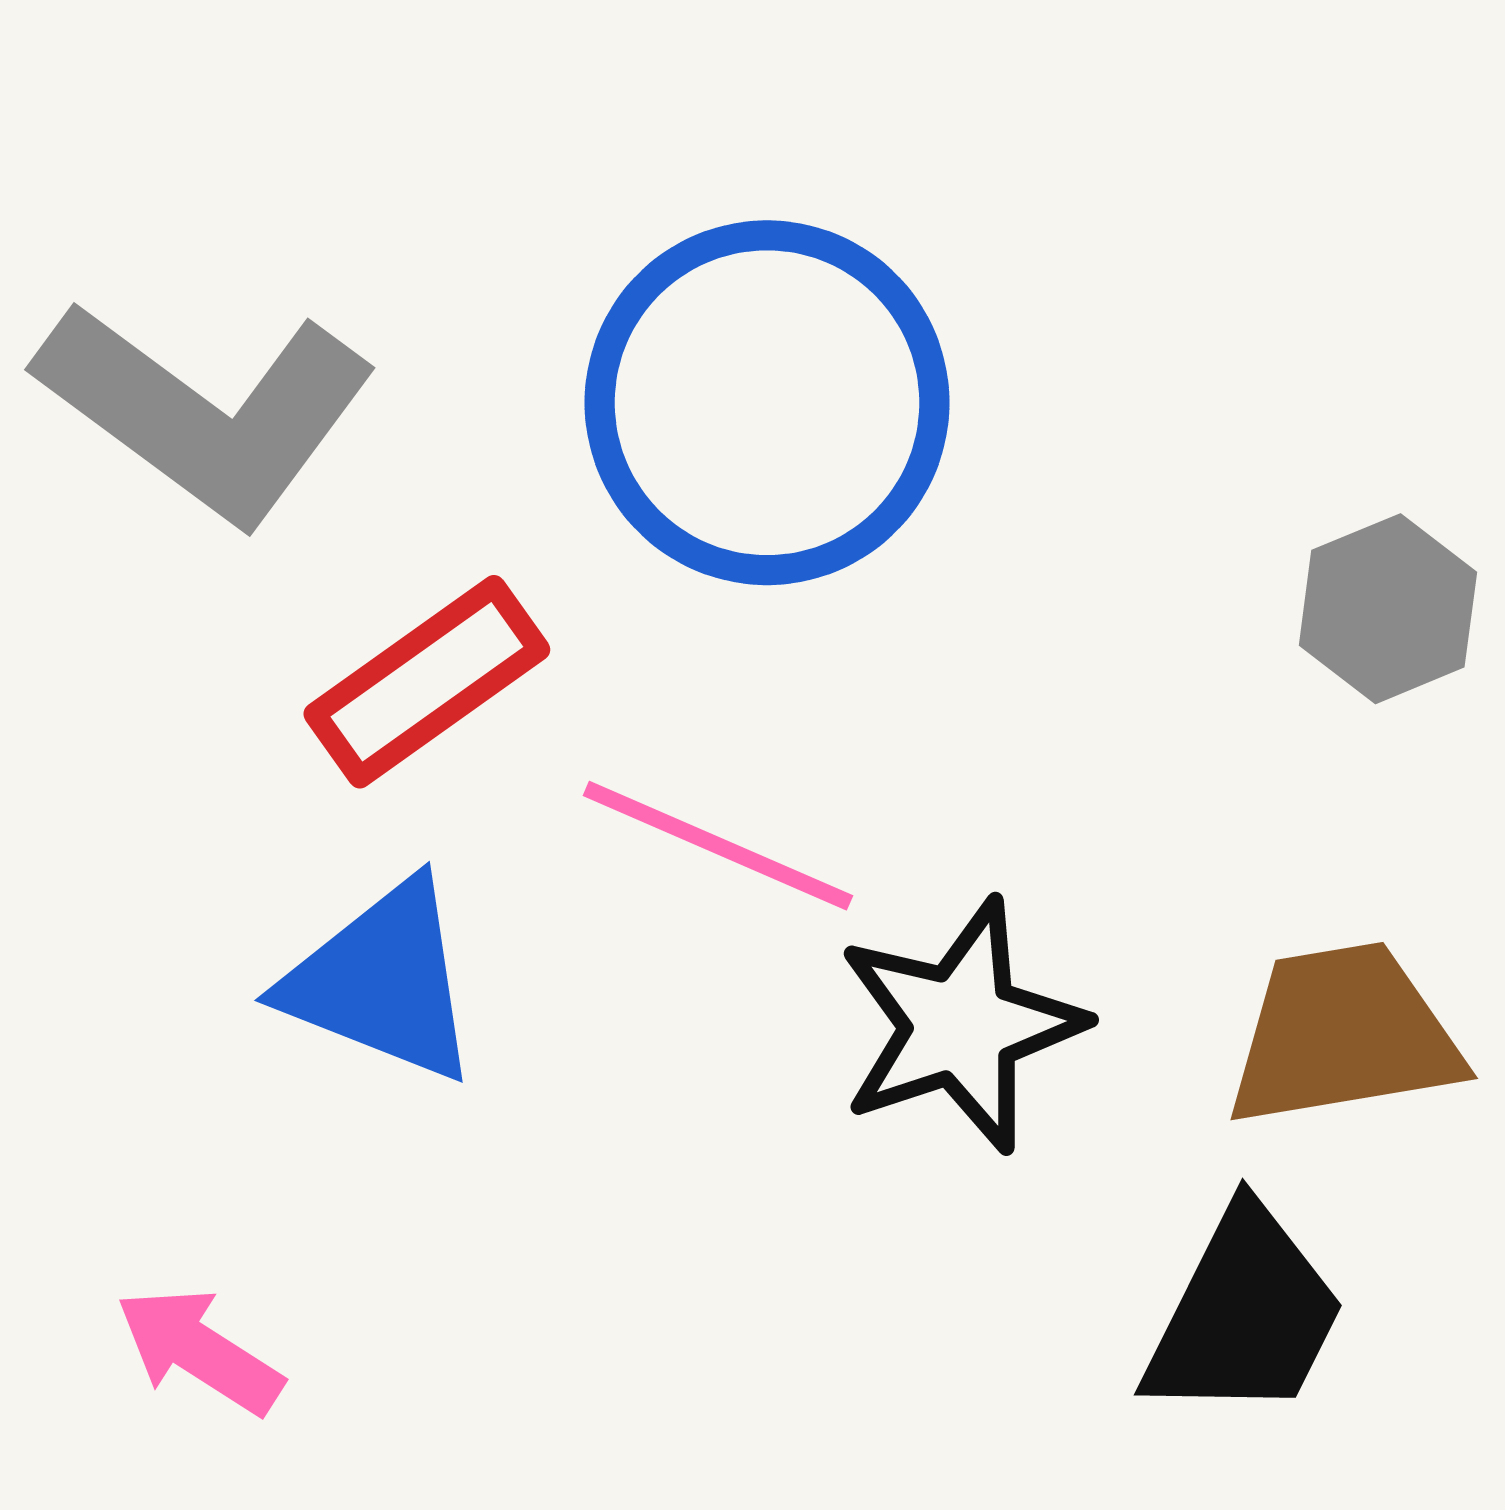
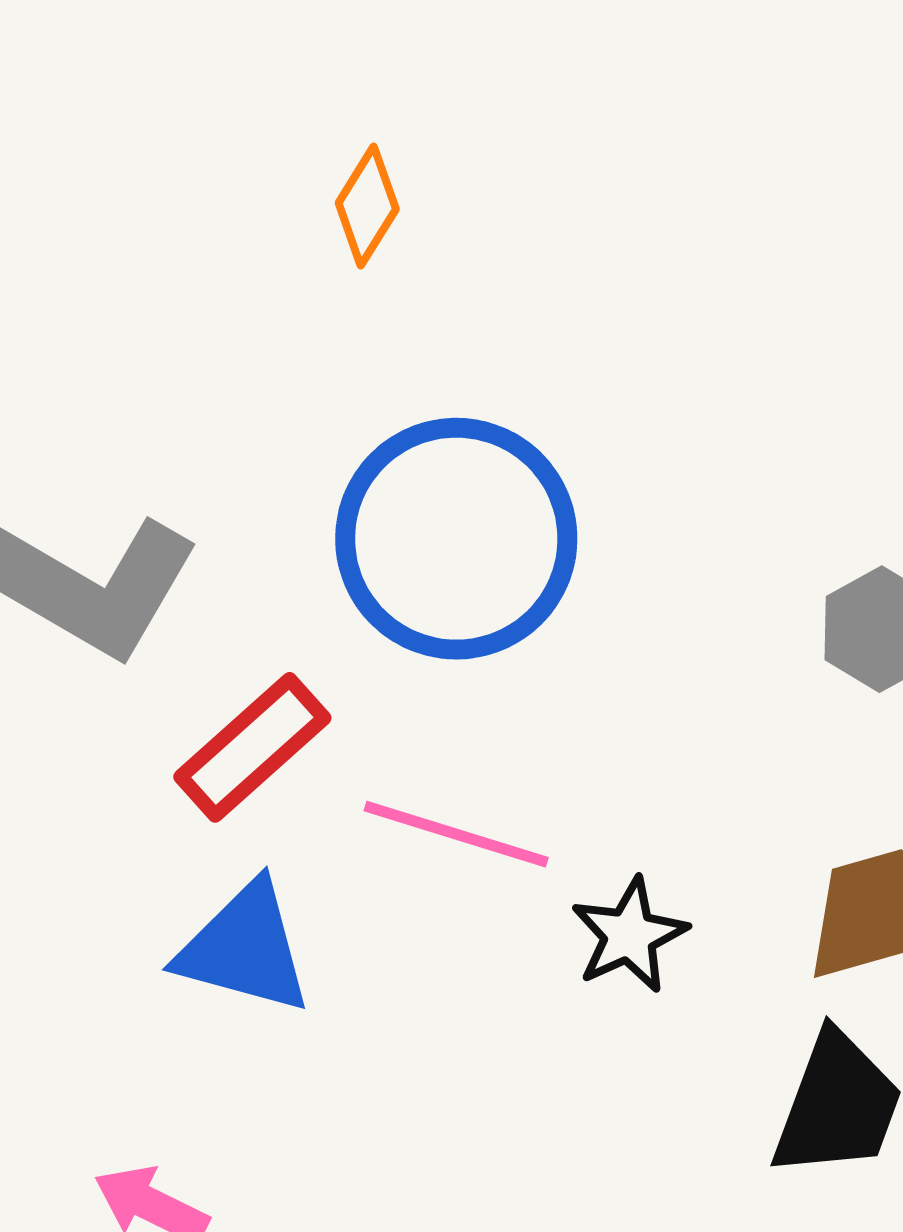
black star: (961, 1026) -> (629, 935), size x0.7

